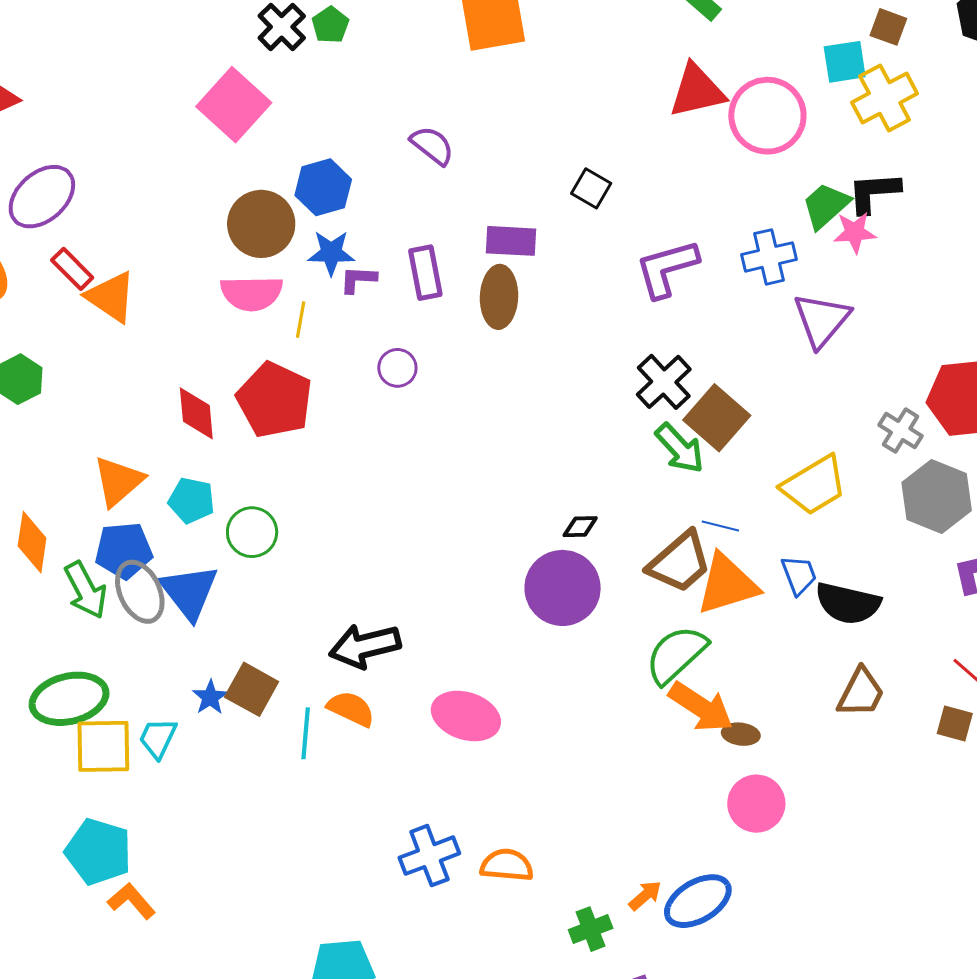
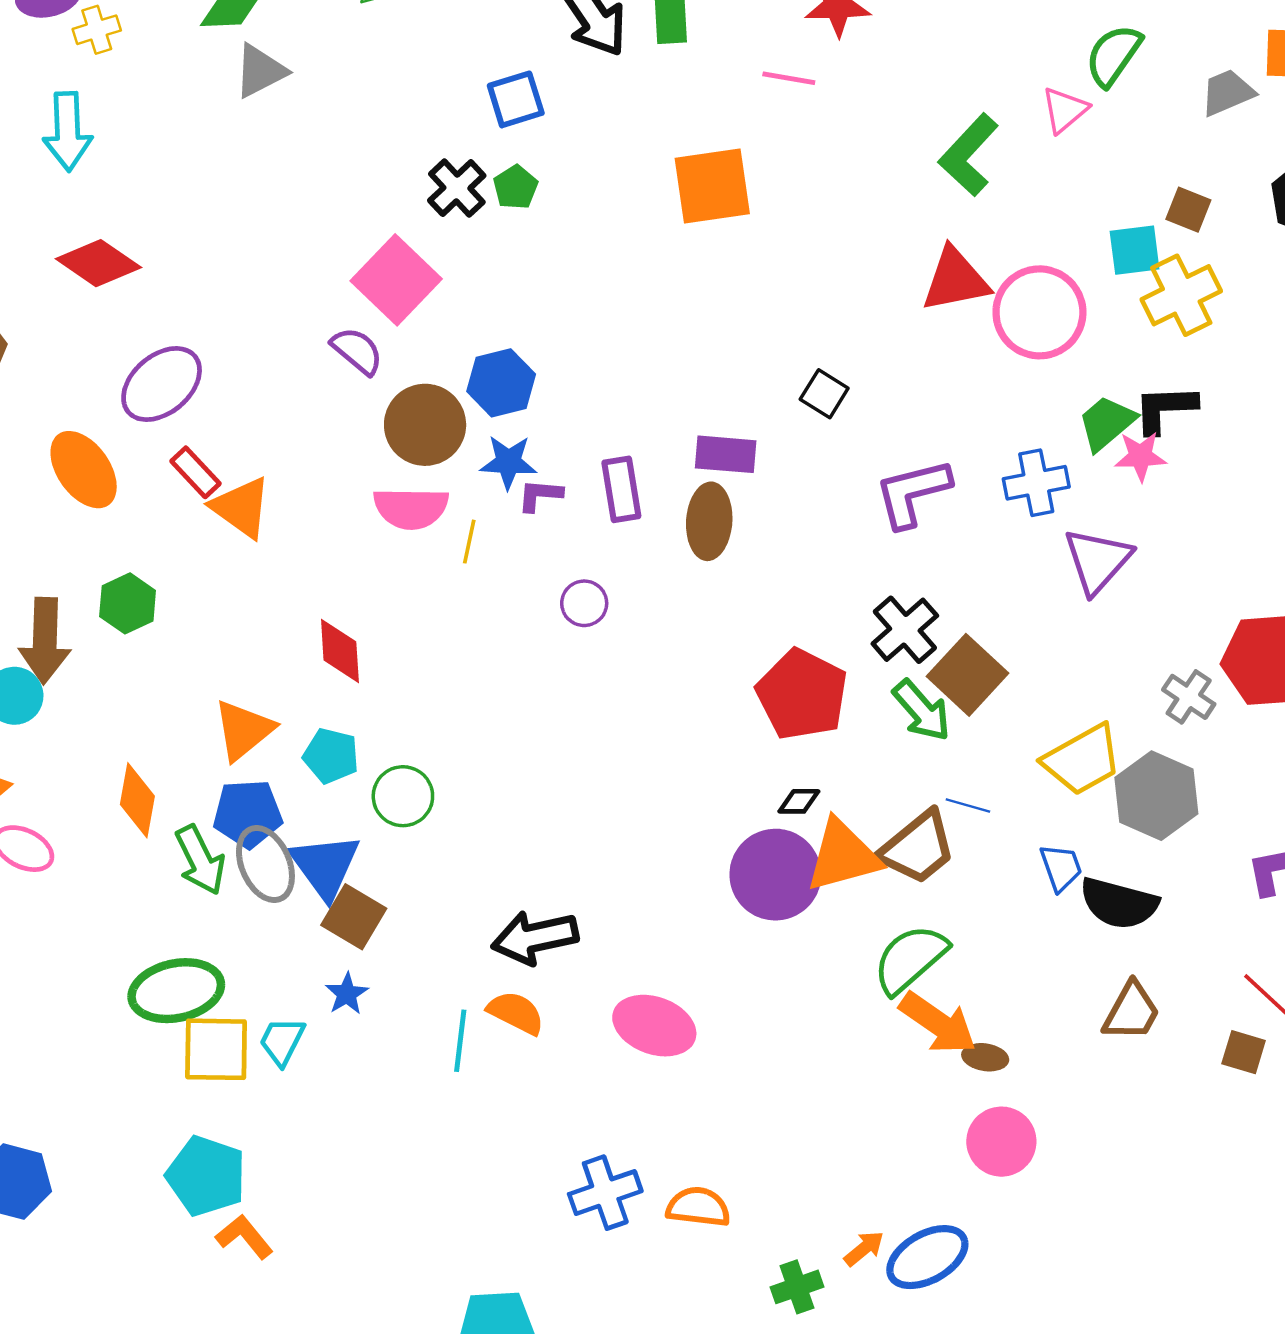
purple semicircle: (432, 145) -> (357, 351), moved
red pentagon: (275, 400) -> (802, 694), moved
gray hexagon: (937, 497) -> (1156, 796), moved
orange triangle: (727, 584) -> (843, 856), moved
brown square: (252, 689) -> (354, 917), moved

